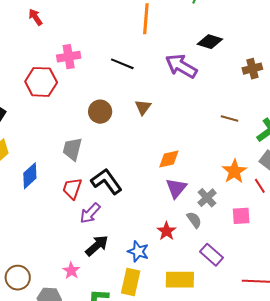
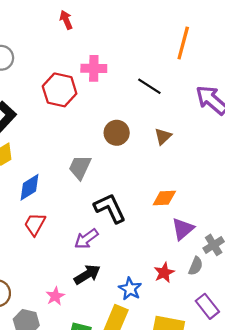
orange diamond: (169, 159) -> (164, 198), moved
red trapezoid: (72, 189) -> (35, 224), moved
gray semicircle: (194, 220) -> (196, 266), turned 48

